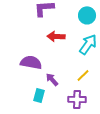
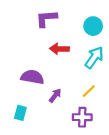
purple arrow: (52, 79) -> (55, 95), turned 80
cyan rectangle: (39, 95) -> (20, 113), moved

